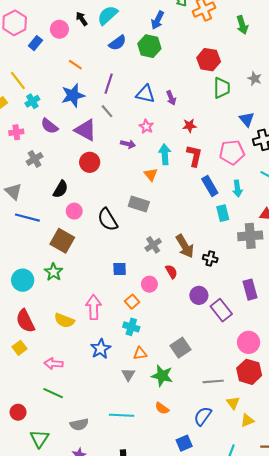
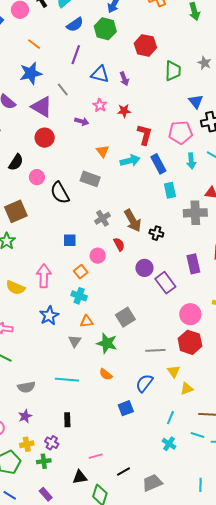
red hexagon: (209, 60) -> (145, 45), moved
purple line: (109, 84) -> (76, 55), moved
red star: (189, 126) -> (124, 111), moved
cyan arrow: (165, 154) -> (130, 161), moved, turned 78
cyan arrow: (237, 189) -> (191, 161), moved
pink circle: (74, 211) -> (37, 177), moved
brown square: (62, 241) -> (16, 211), turned 35

